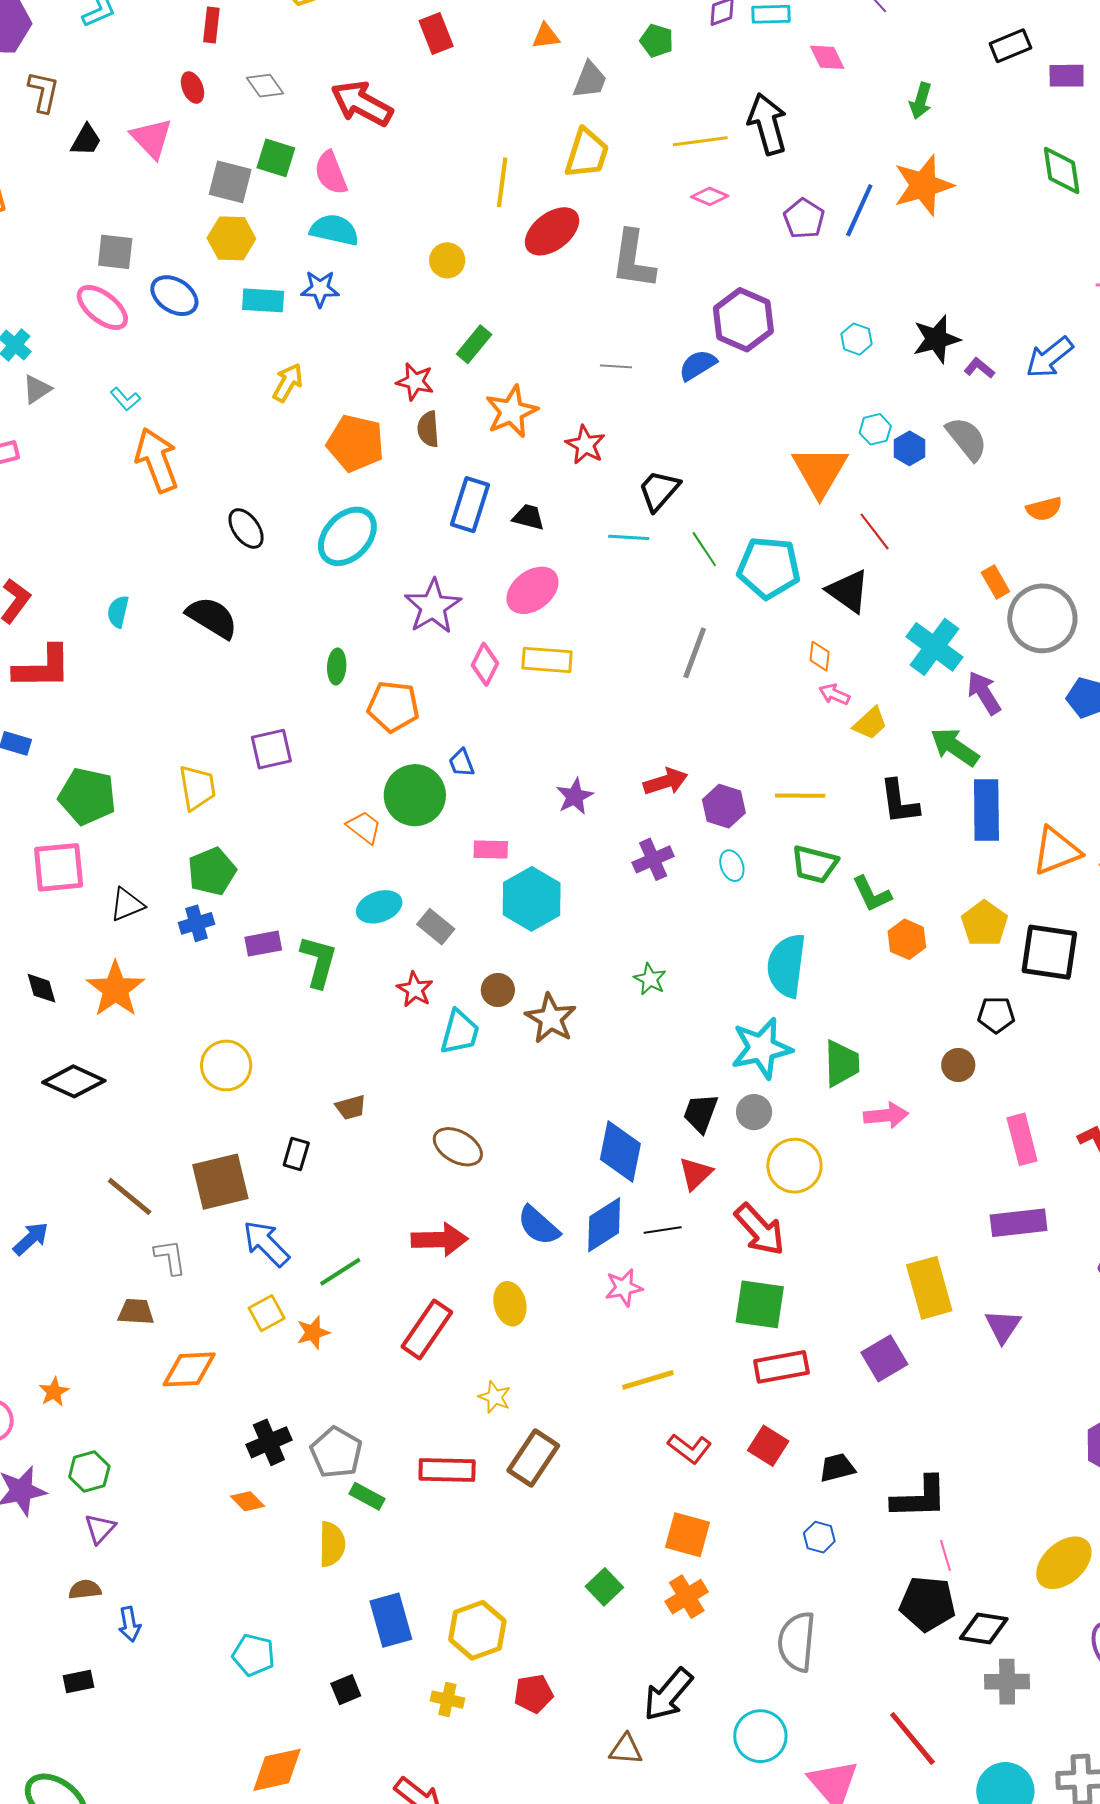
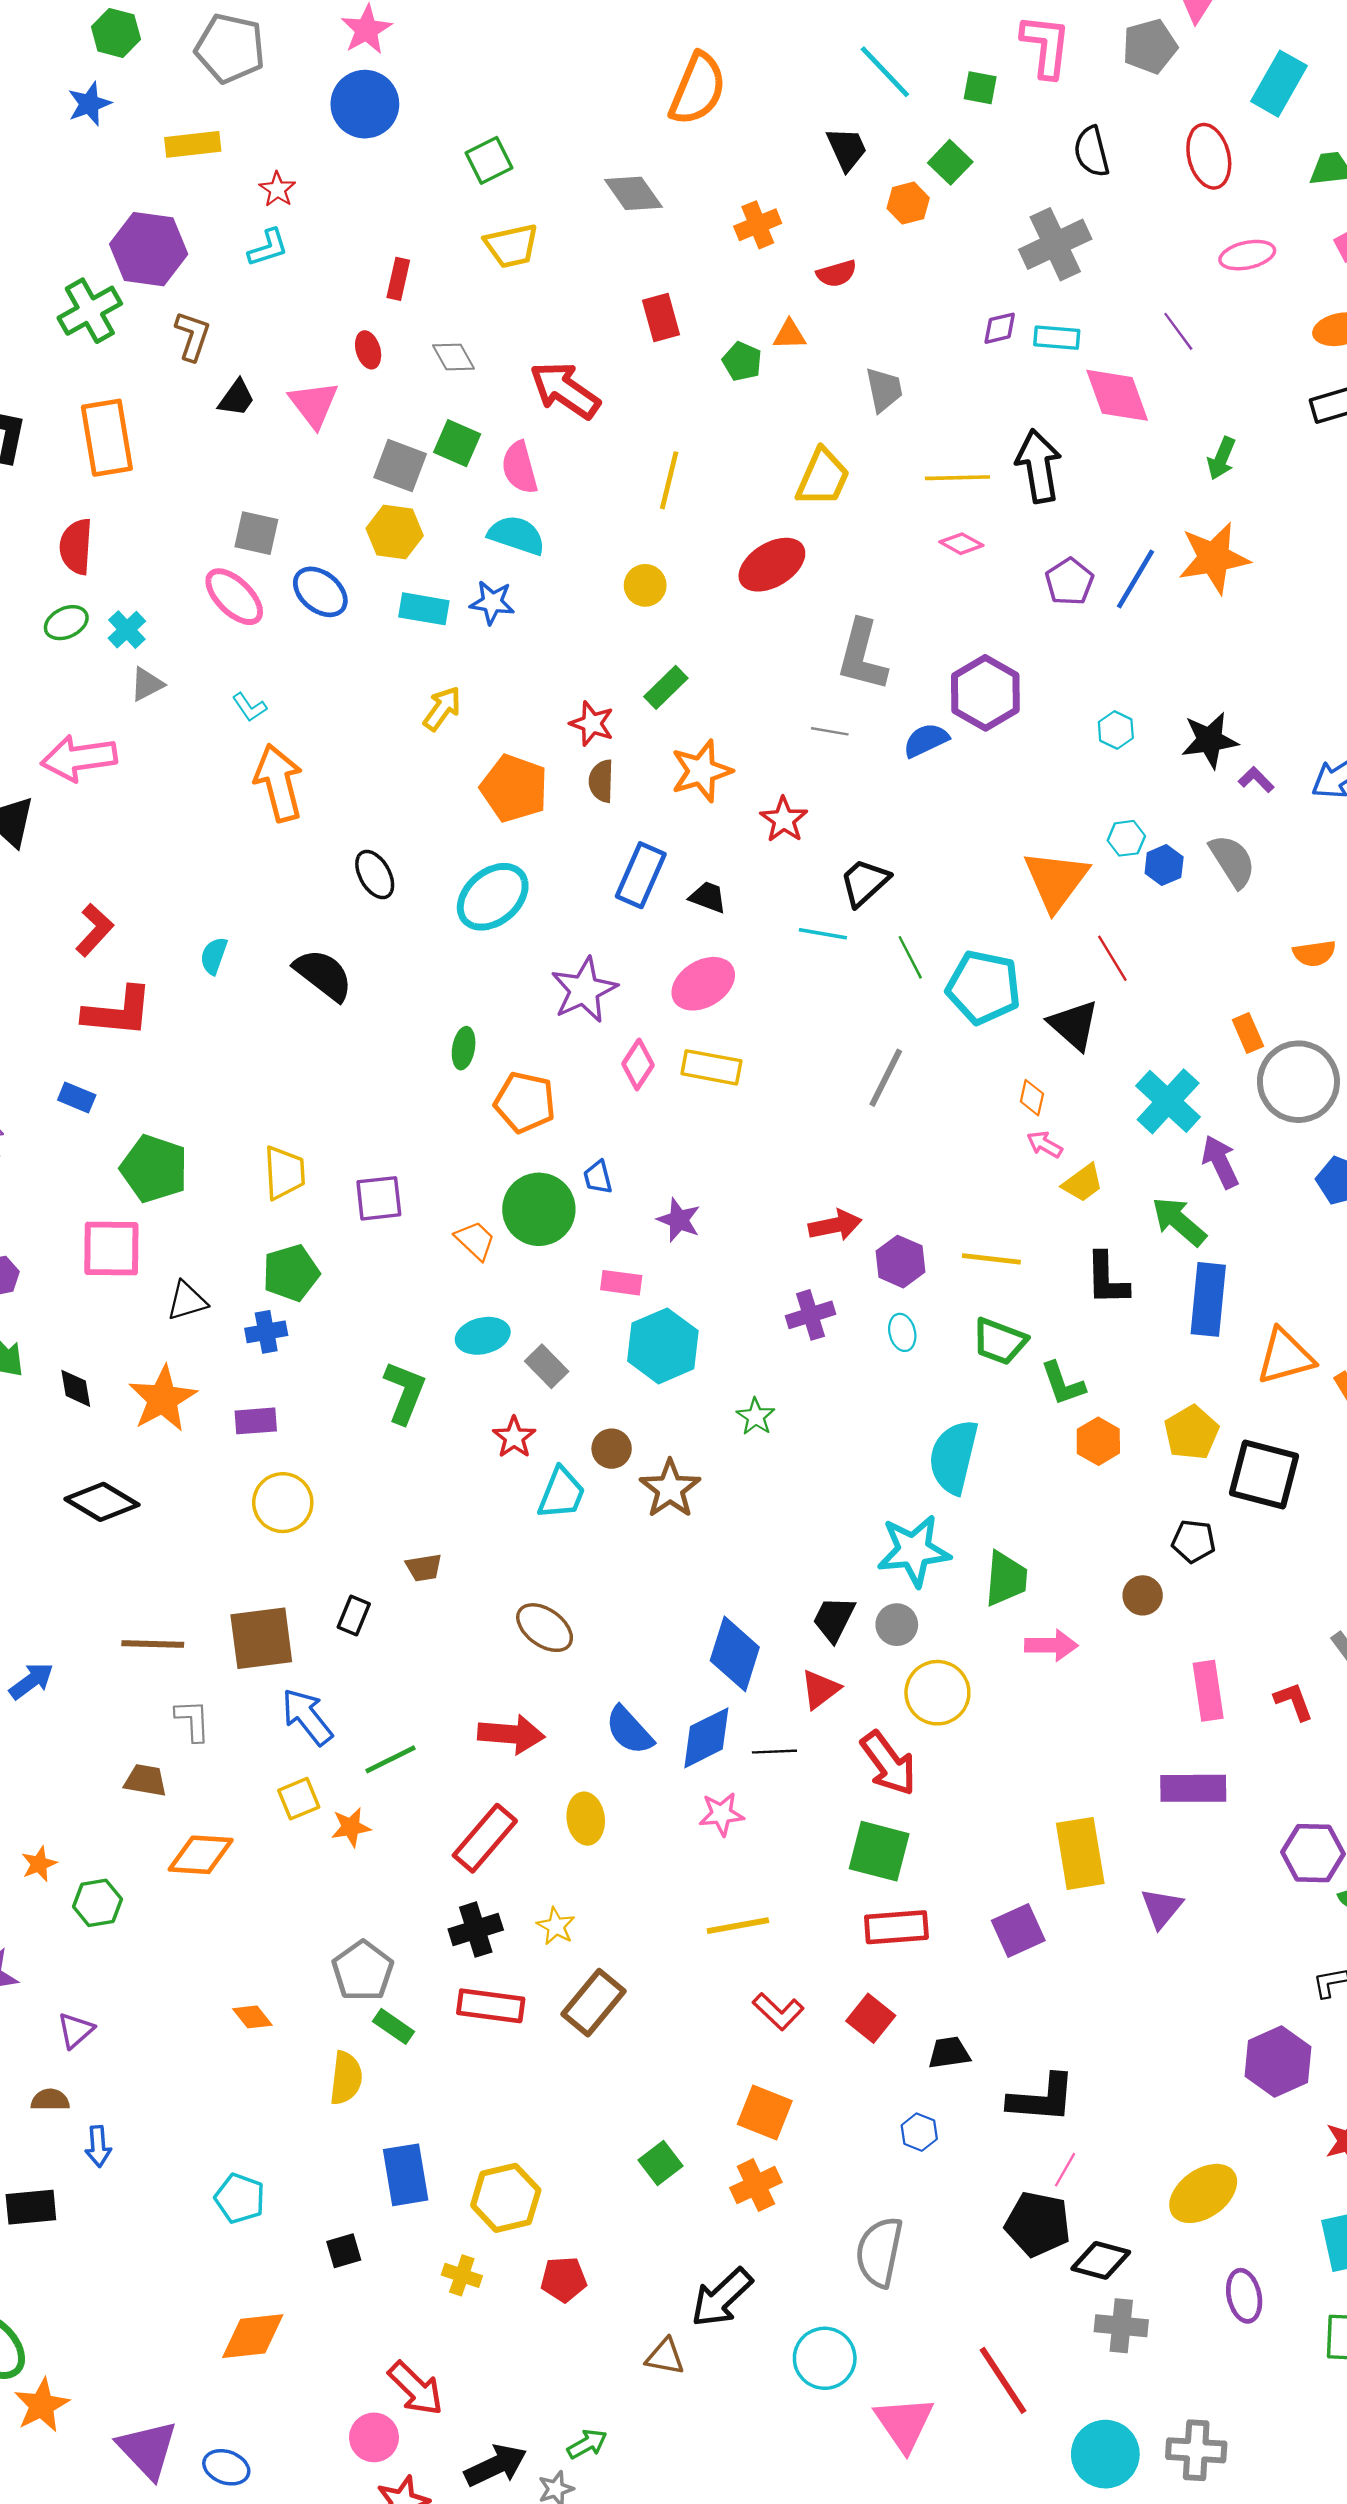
green pentagon: (657, 41) -> (742, 361), moved
pink diamond: (827, 57) -> (1117, 395), size x1.6
gray trapezoid: (590, 80) -> (884, 390), moved, turned -39
yellow line: (502, 182) -> (669, 480), moved
gray L-shape: (633, 260) -> (862, 655), moved
purple square: (271, 749) -> (379, 1198), moved
purple star: (575, 796) -> (679, 1220), moved, turned -30
purple rectangle: (263, 944) -> (256, 1421), moved
green star: (650, 979) -> (756, 1417), moved
brown line: (130, 1196) -> (153, 1644), turned -44
black cross: (269, 1442) -> (476, 1930), moved
green hexagon: (89, 1472) -> (97, 1903), moved
pink line: (945, 1555) -> (1065, 2170), turned 40
black rectangle: (79, 1681) -> (31, 2207), size x1.4

